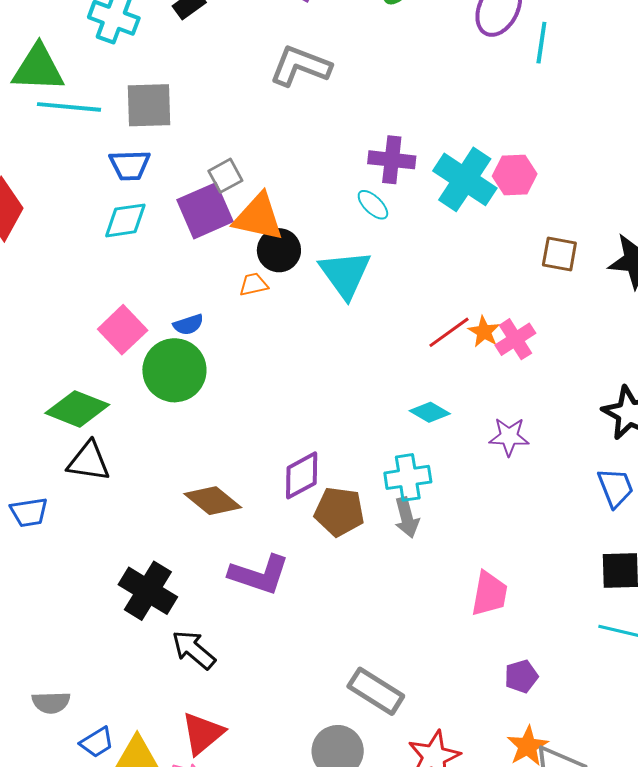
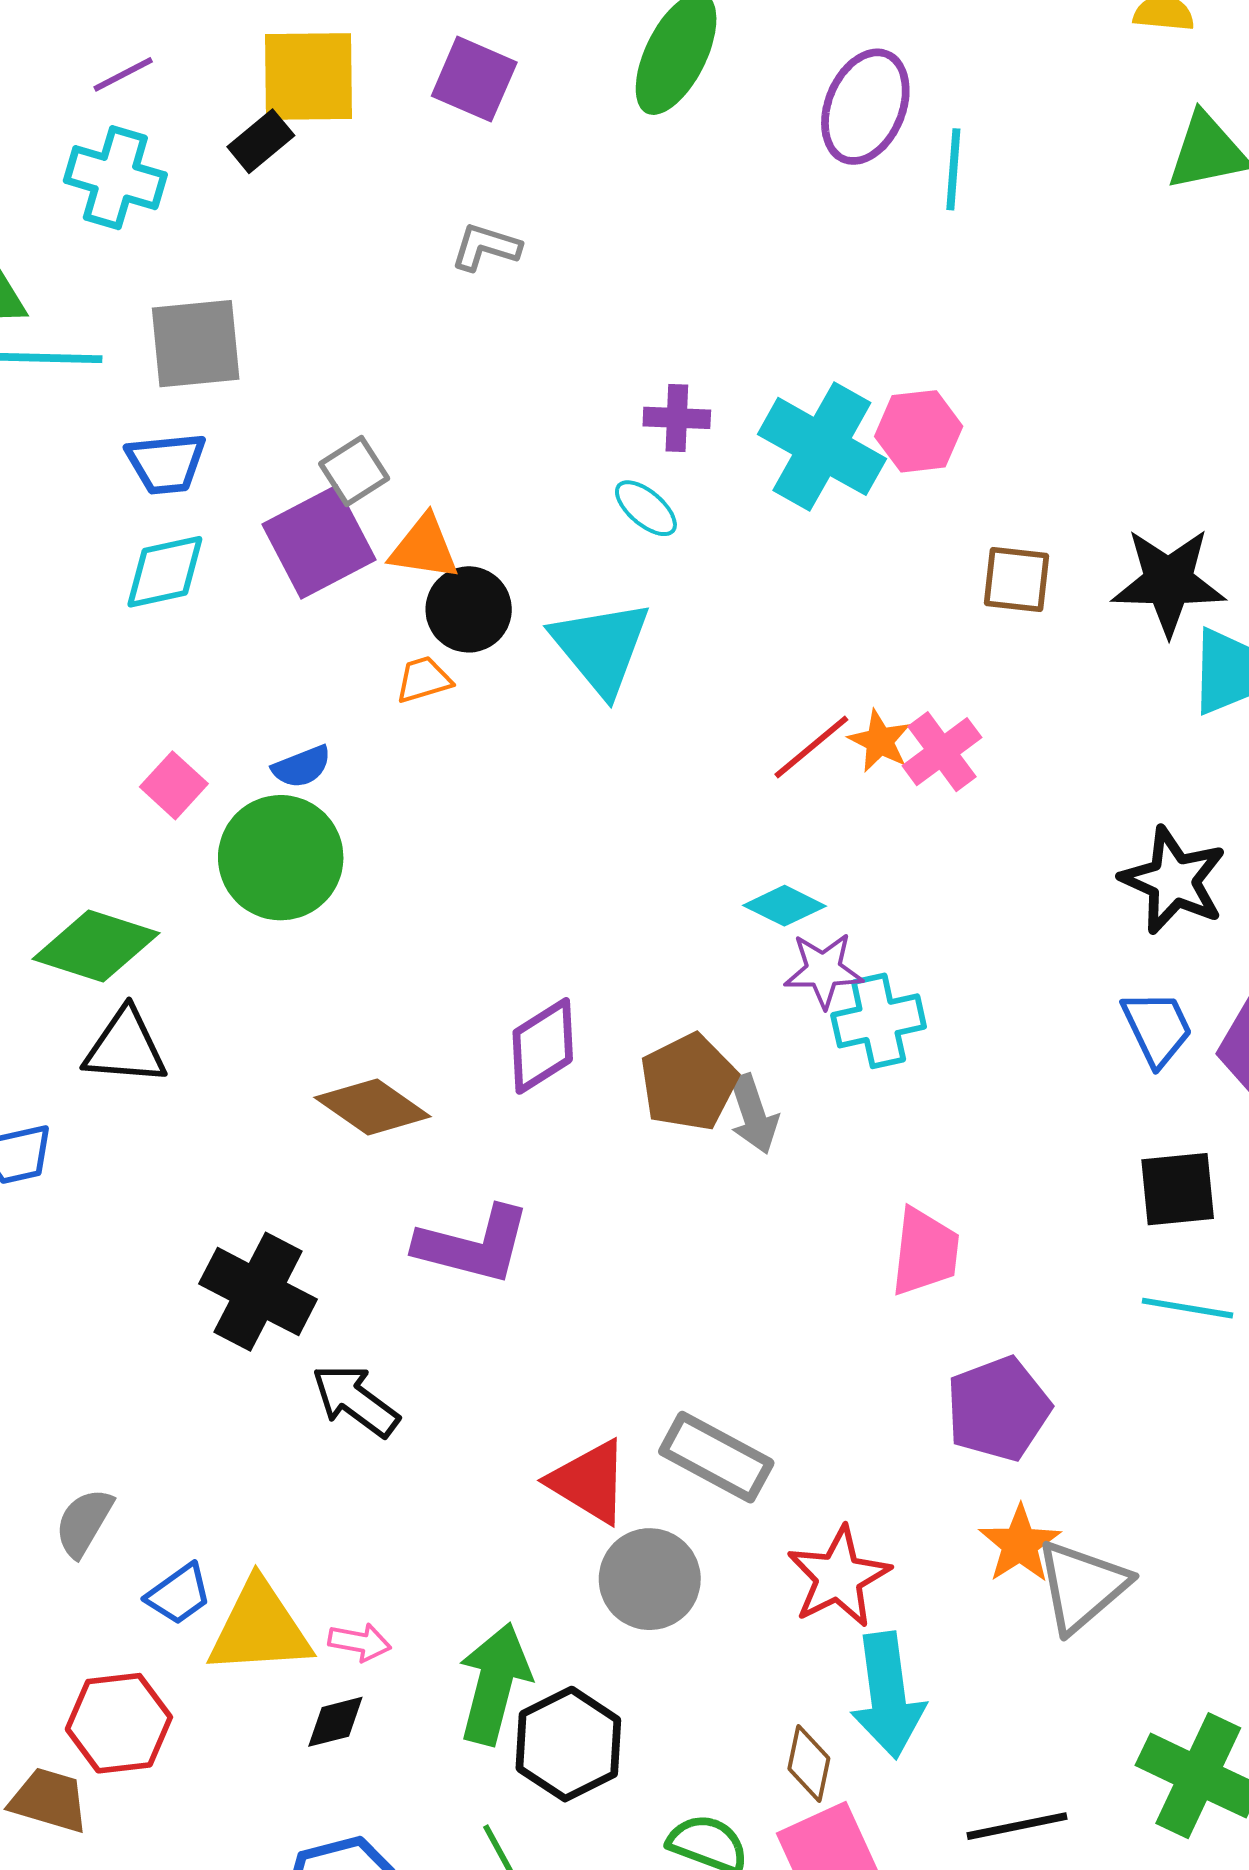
gray L-shape: (300, 66) -> (486, 247), size x0.6
purple cross: (392, 160) -> (677, 418), size x0.7
orange triangle: (258, 217) -> (424, 548), size x0.7
pink square: (123, 330) -> (174, 785), size x0.7
purple star: (509, 437) -> (823, 970), moved
cyan cross: (408, 477) -> (879, 1021), moved
brown pentagon: (339, 512) -> (689, 1082), moved, turned -30
purple pentagon: (521, 676) -> (998, 1409), size x1.6
gray semicircle: (51, 702) -> (84, 1522), turned 126
red triangle: (203, 733) -> (589, 1482), moved, turned -45

